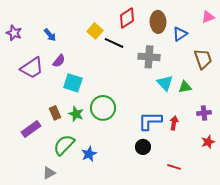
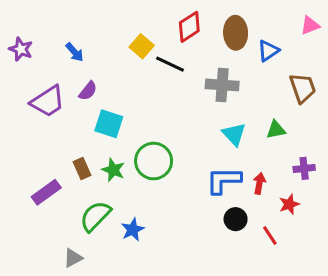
cyan triangle: (165, 83) -> (234, 134), moved
red star: (208, 142) -> (289, 204), moved
black circle: (143, 147) -> (236, 219), moved
red line: (174, 167) -> (270, 236), moved, turned 40

